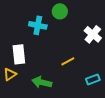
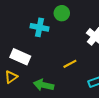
white rectangle: (19, 54) -> (20, 57), turned -60

